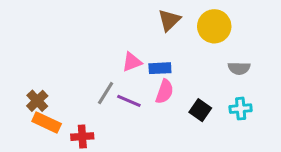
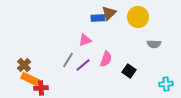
blue rectangle: (160, 68) -> (98, 18), moved
purple line: (129, 101) -> (83, 65), turned -63
cyan cross: (241, 109) -> (166, 84), moved
red cross: (82, 137) -> (41, 88), moved

